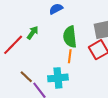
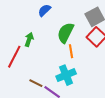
green semicircle: (70, 37) -> (66, 33), turned 50

